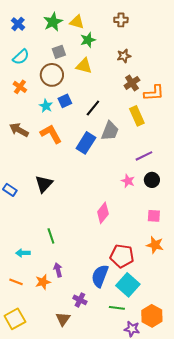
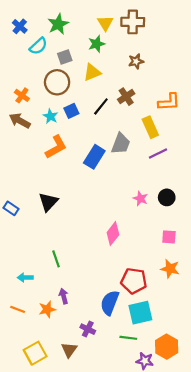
brown cross: (121, 20) -> (133, 22), size x1.5
yellow triangle: (77, 22) -> (105, 23), moved, turned 42
cyan semicircle: (21, 57) -> (38, 46), moved
yellow triangle: (84, 66) -> (92, 72), turned -36
brown cross: (132, 83) -> (126, 97), moved
black line: (93, 108) -> (101, 106), moved
brown arrow: (19, 130) -> (20, 121), moved
orange L-shape: (51, 134) -> (56, 147), turned 90
purple line: (144, 156) -> (158, 154), moved
cyan square: (128, 285) -> (140, 313), turned 35
yellow square: (15, 319) -> (35, 353), moved

